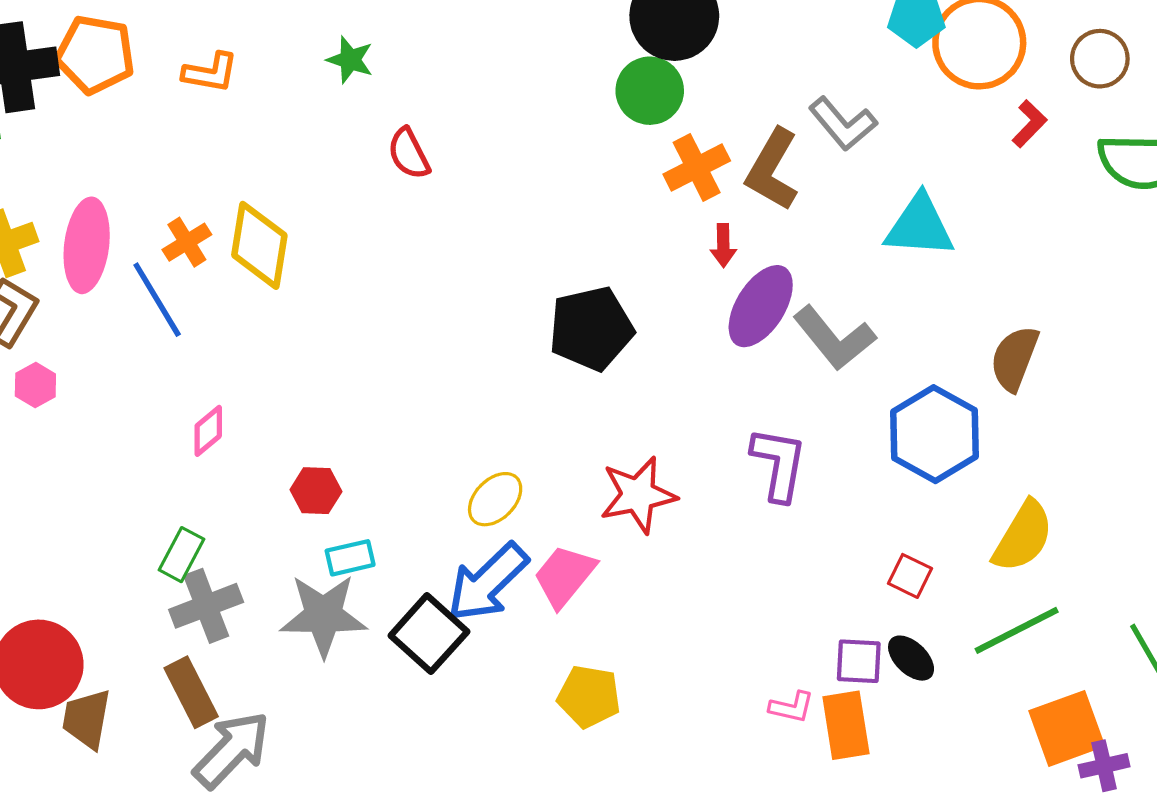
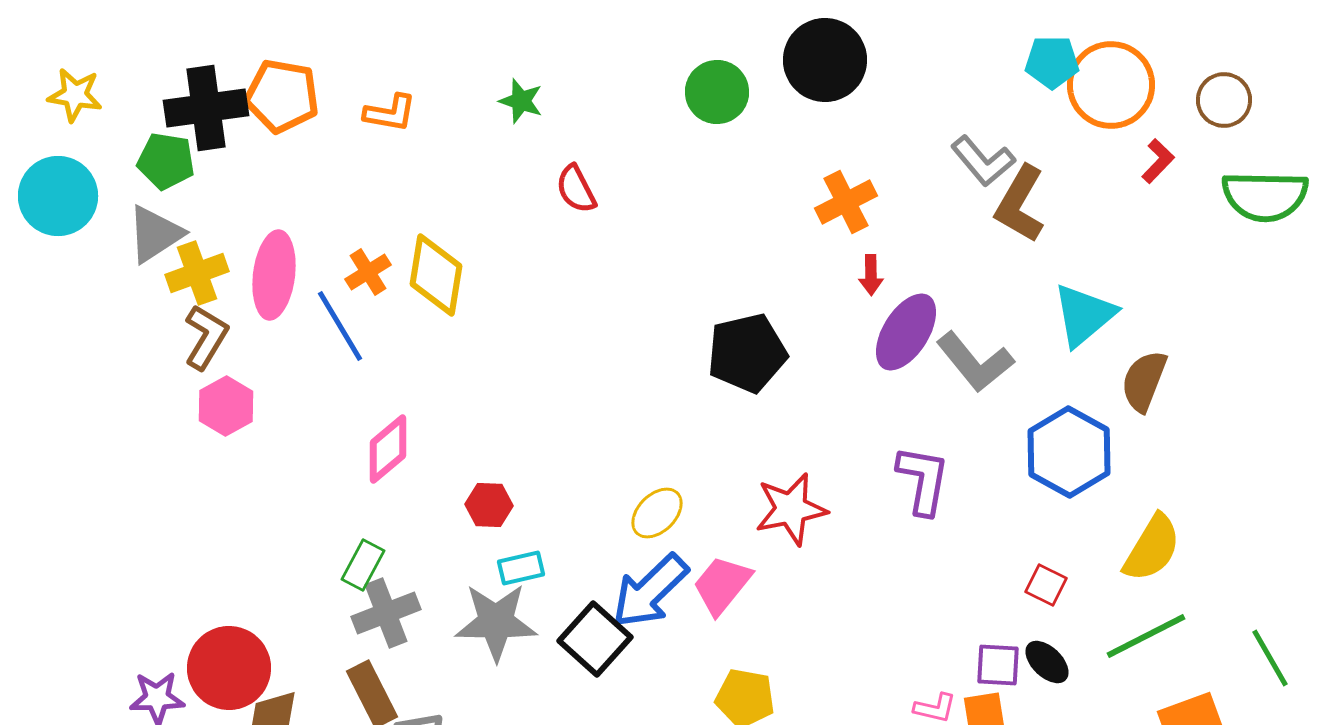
green circle: (650, 91) -> (717, 92), moved
brown L-shape: (772, 170) -> (1020, 204), moved
cyan triangle: (920, 226) -> (1084, 315), moved, turned -44
pink hexagon: (35, 385) -> (226, 406), size x1.4
pink diamond: (208, 431) -> (388, 449), size x1.4

